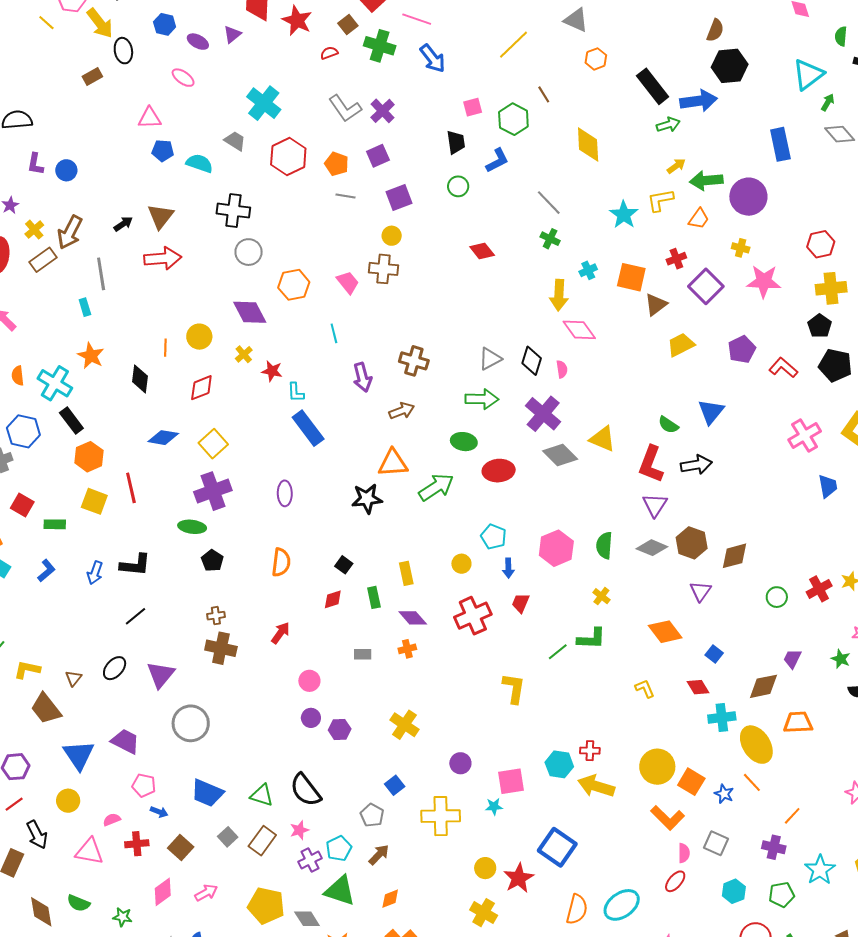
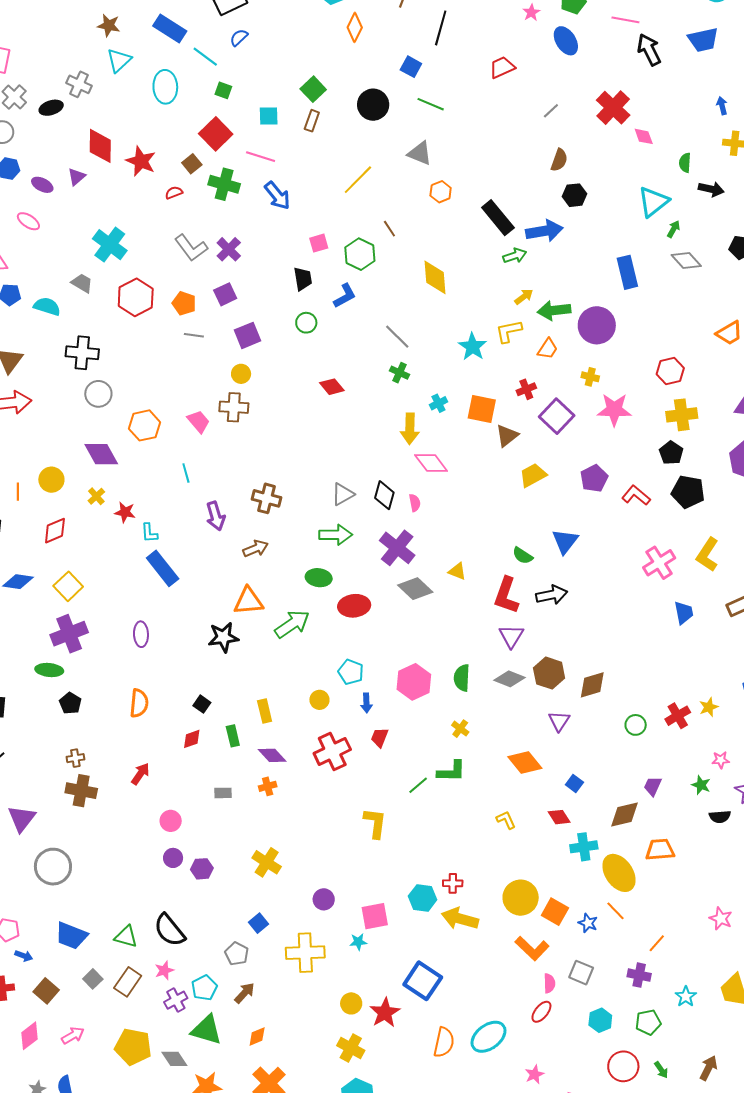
black hexagon: (730, 66) -> (575, 195), size x0.7
yellow triangle: (603, 439) -> (457, 571), size x0.7
cyan star: (820, 870) -> (686, 997), size x0.7

